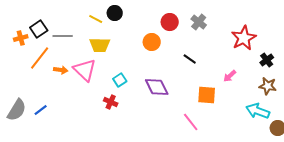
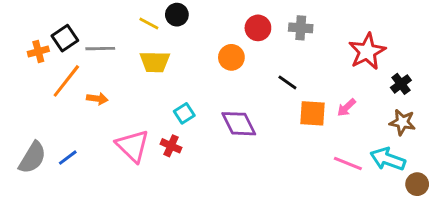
gray cross: (199, 22) -> (301, 28), turned -35
pink triangle: (85, 70) -> (133, 146), moved
orange square: (207, 95) -> (312, 113), moved
pink line: (191, 122) -> (348, 163), moved, turned -30

